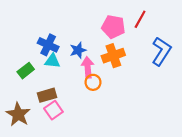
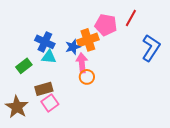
orange cross: (113, 56) -> (88, 40), moved

